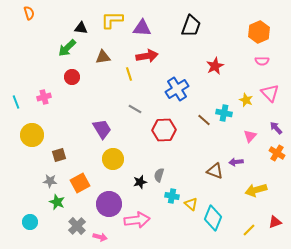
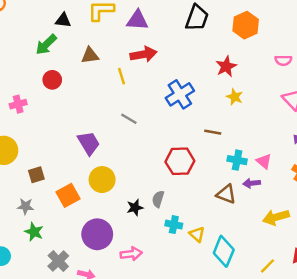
orange hexagon: (259, 32) -> (246, 25), moved
yellow star: (246, 100) -> (235, 97), moved
cyan cross: (224, 113) -> (237, 160), moved
brown line: (204, 120) -> (213, 132), turned -32
red hexagon: (164, 130) -> (180, 161), moved
pink triangle: (250, 136) -> (264, 161), moved, turned -32
orange square: (80, 183) -> (68, 195), moved
pink arrow: (137, 220) -> (131, 254), size x0.7

